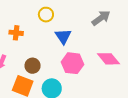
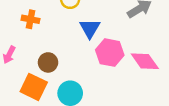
pink hexagon: (72, 63) -> (110, 53), moved

